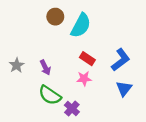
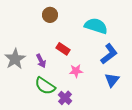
cyan semicircle: (81, 25) -> (96, 26), moved, turned -100
red rectangle: (87, 59) -> (63, 49), moved
gray star: (17, 65) -> (15, 59), size x1.5

